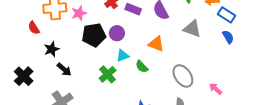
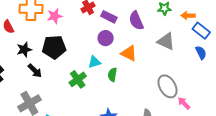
purple circle: (117, 33) -> (106, 38), moved
black pentagon: (94, 35) -> (54, 47), moved
green semicircle: (142, 67) -> (112, 75), turned 48
gray ellipse: (183, 76) -> (168, 86), moved

